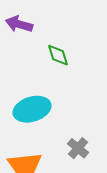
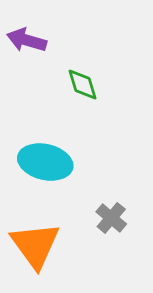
cyan ellipse: (32, 109) -> (45, 162), turned 30

